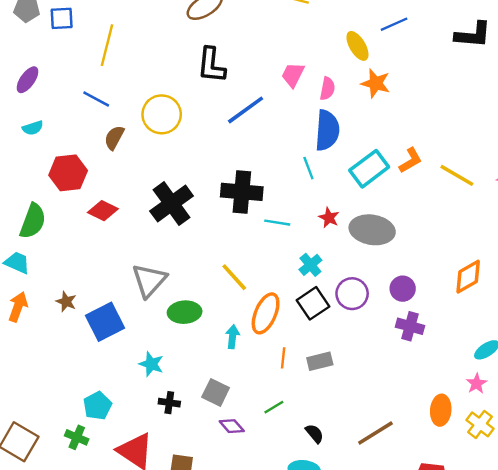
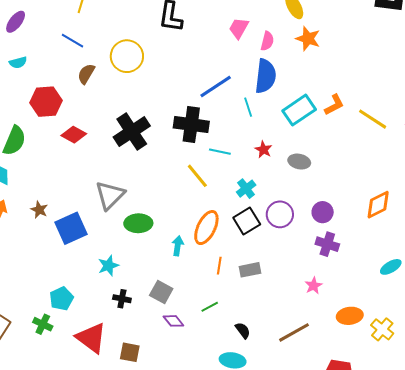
blue line: (246, 110) -> (216, 86), moved
gray ellipse: (372, 230) -> (299, 162), size x0.6
yellow line: (234, 277) -> (197, 176), moved
cyan star: (151, 364) -> (108, 266), turned 30
pink star: (477, 384) -> (314, 286), moved
orange ellipse: (441, 410) -> (350, 316), turned 75

